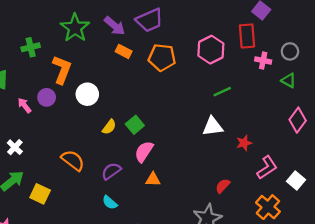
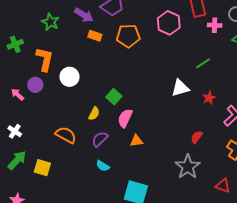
green star: (75, 28) -> (50, 22), size x0.7
green line: (222, 92) -> (203, 63), moved
yellow semicircle: (109, 127) -> (94, 114), moved

